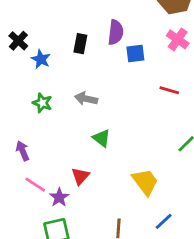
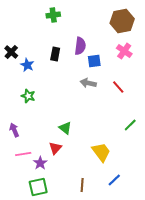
red line: (169, 90) -> (118, 87), turned 32
gray arrow: (86, 99) -> (88, 83), moved
green triangle: (102, 138) -> (65, 128), moved
pink line: (35, 185) -> (23, 154), turned -42

